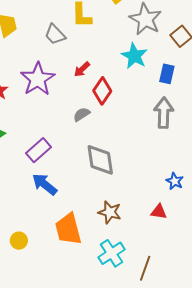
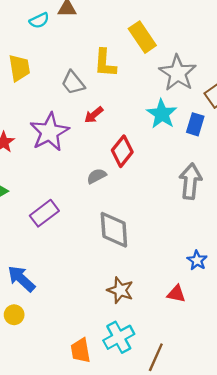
red arrow: (82, 69) -> (94, 115), moved
blue rectangle: (167, 74) -> (195, 124), moved
blue arrow: (45, 184) -> (21, 279), moved
orange trapezoid: (68, 229) -> (81, 350), moved, size x0.7

